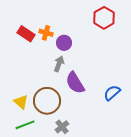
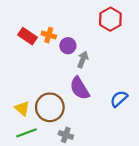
gray arrow: (59, 64) -> (83, 60), moved
gray cross: (62, 127) -> (66, 135), turned -32

